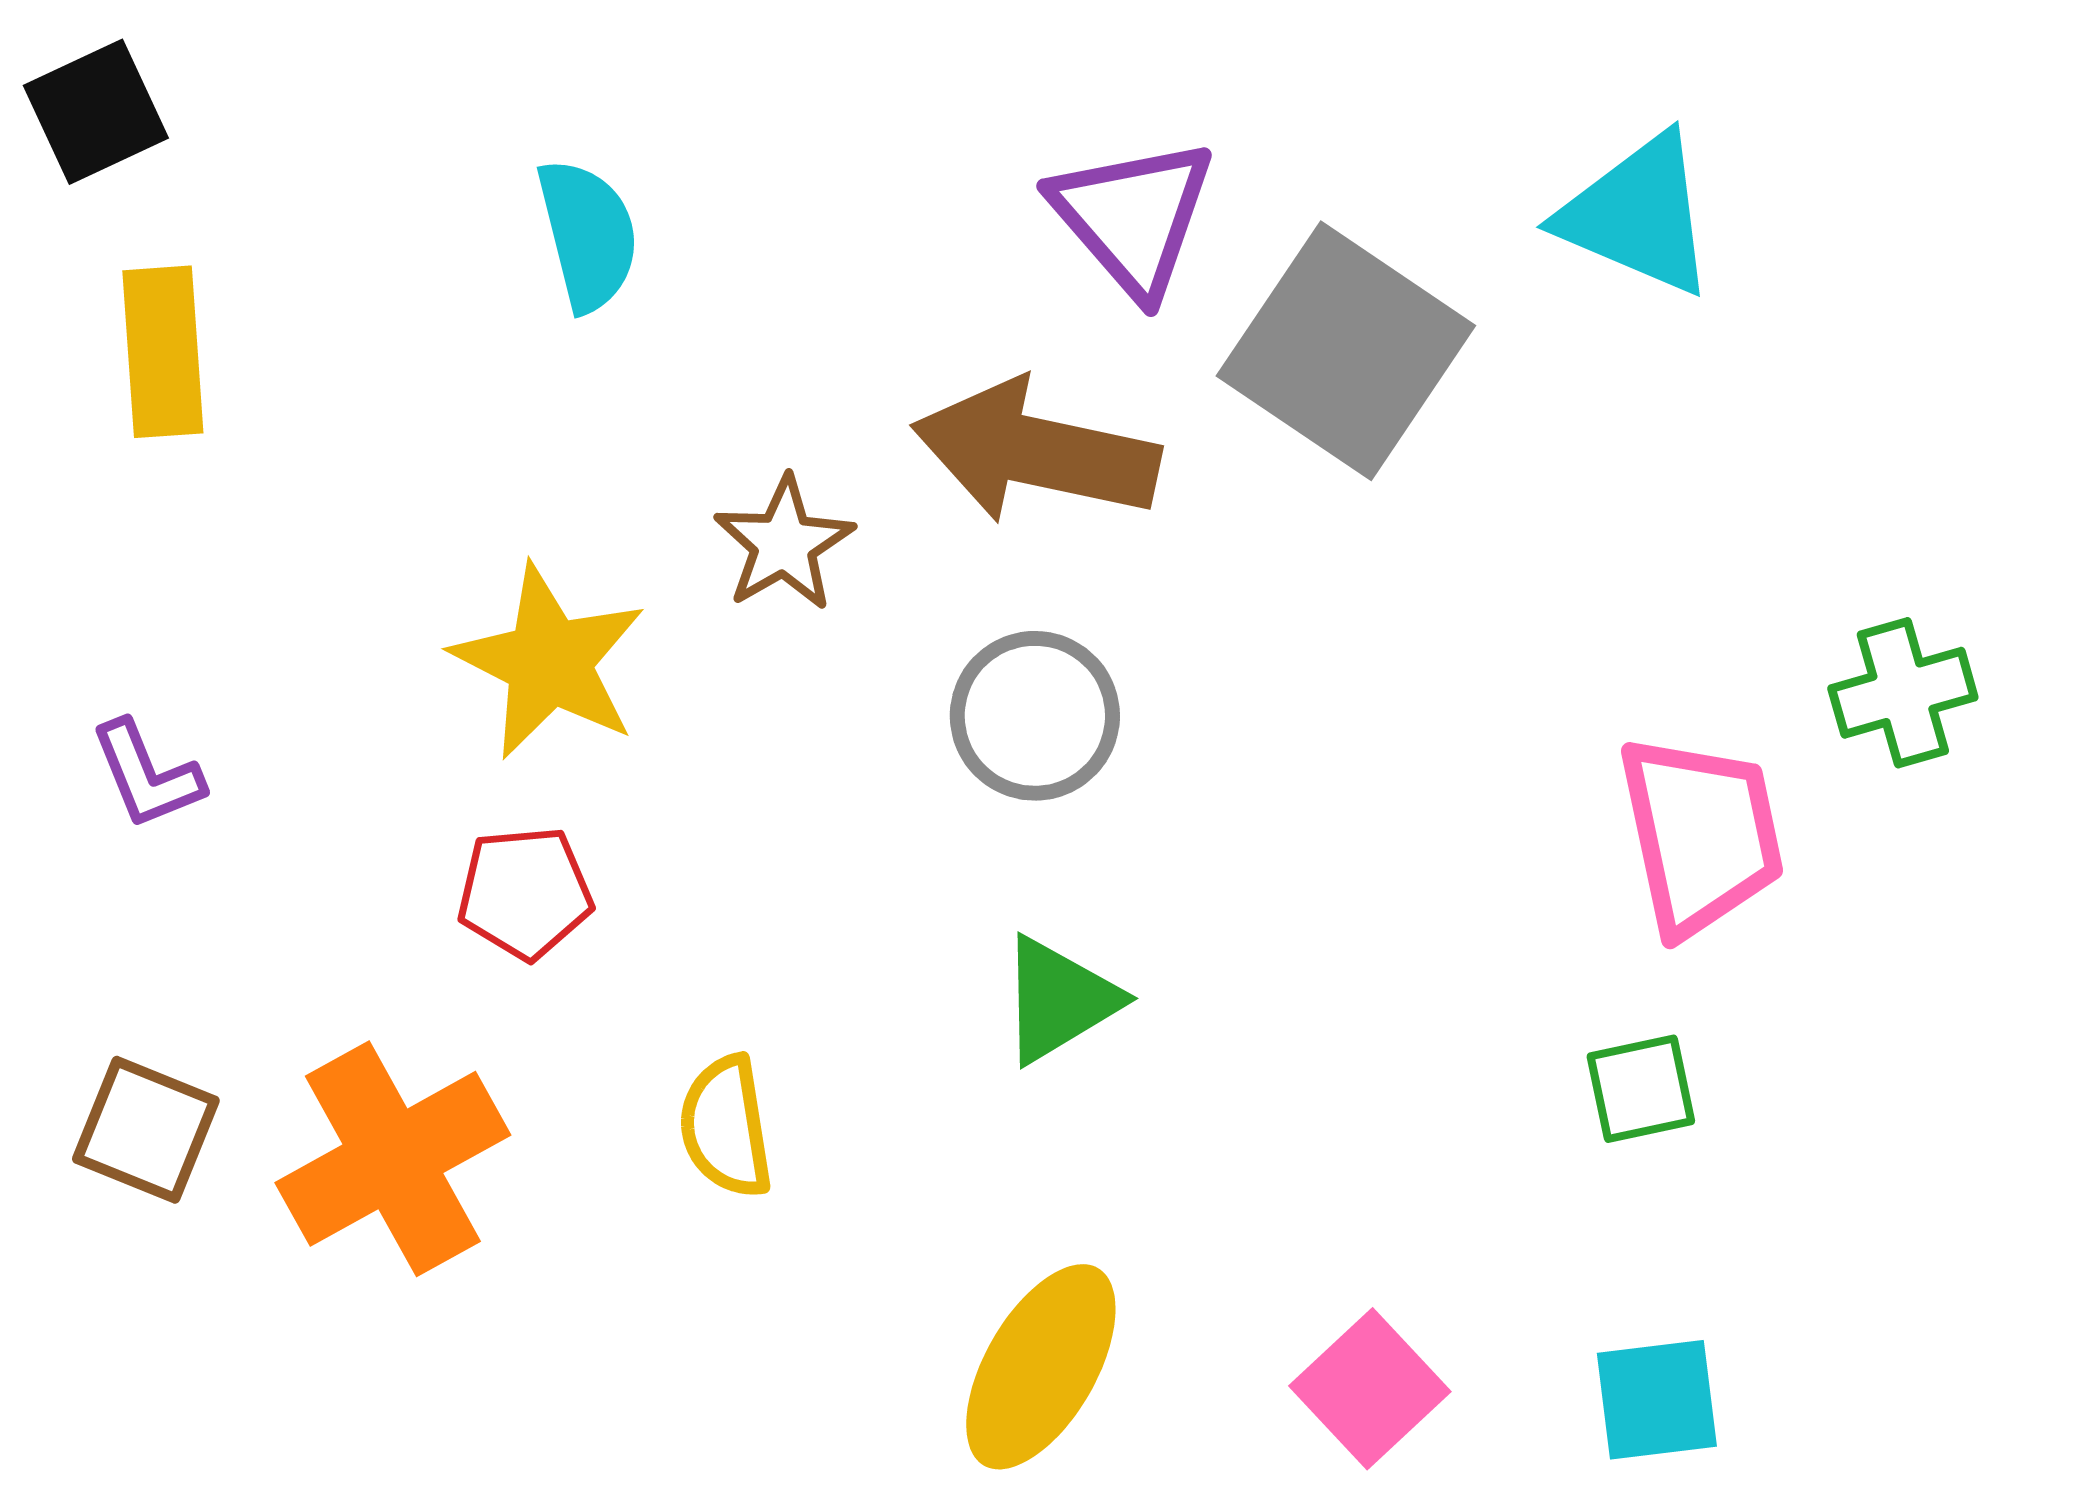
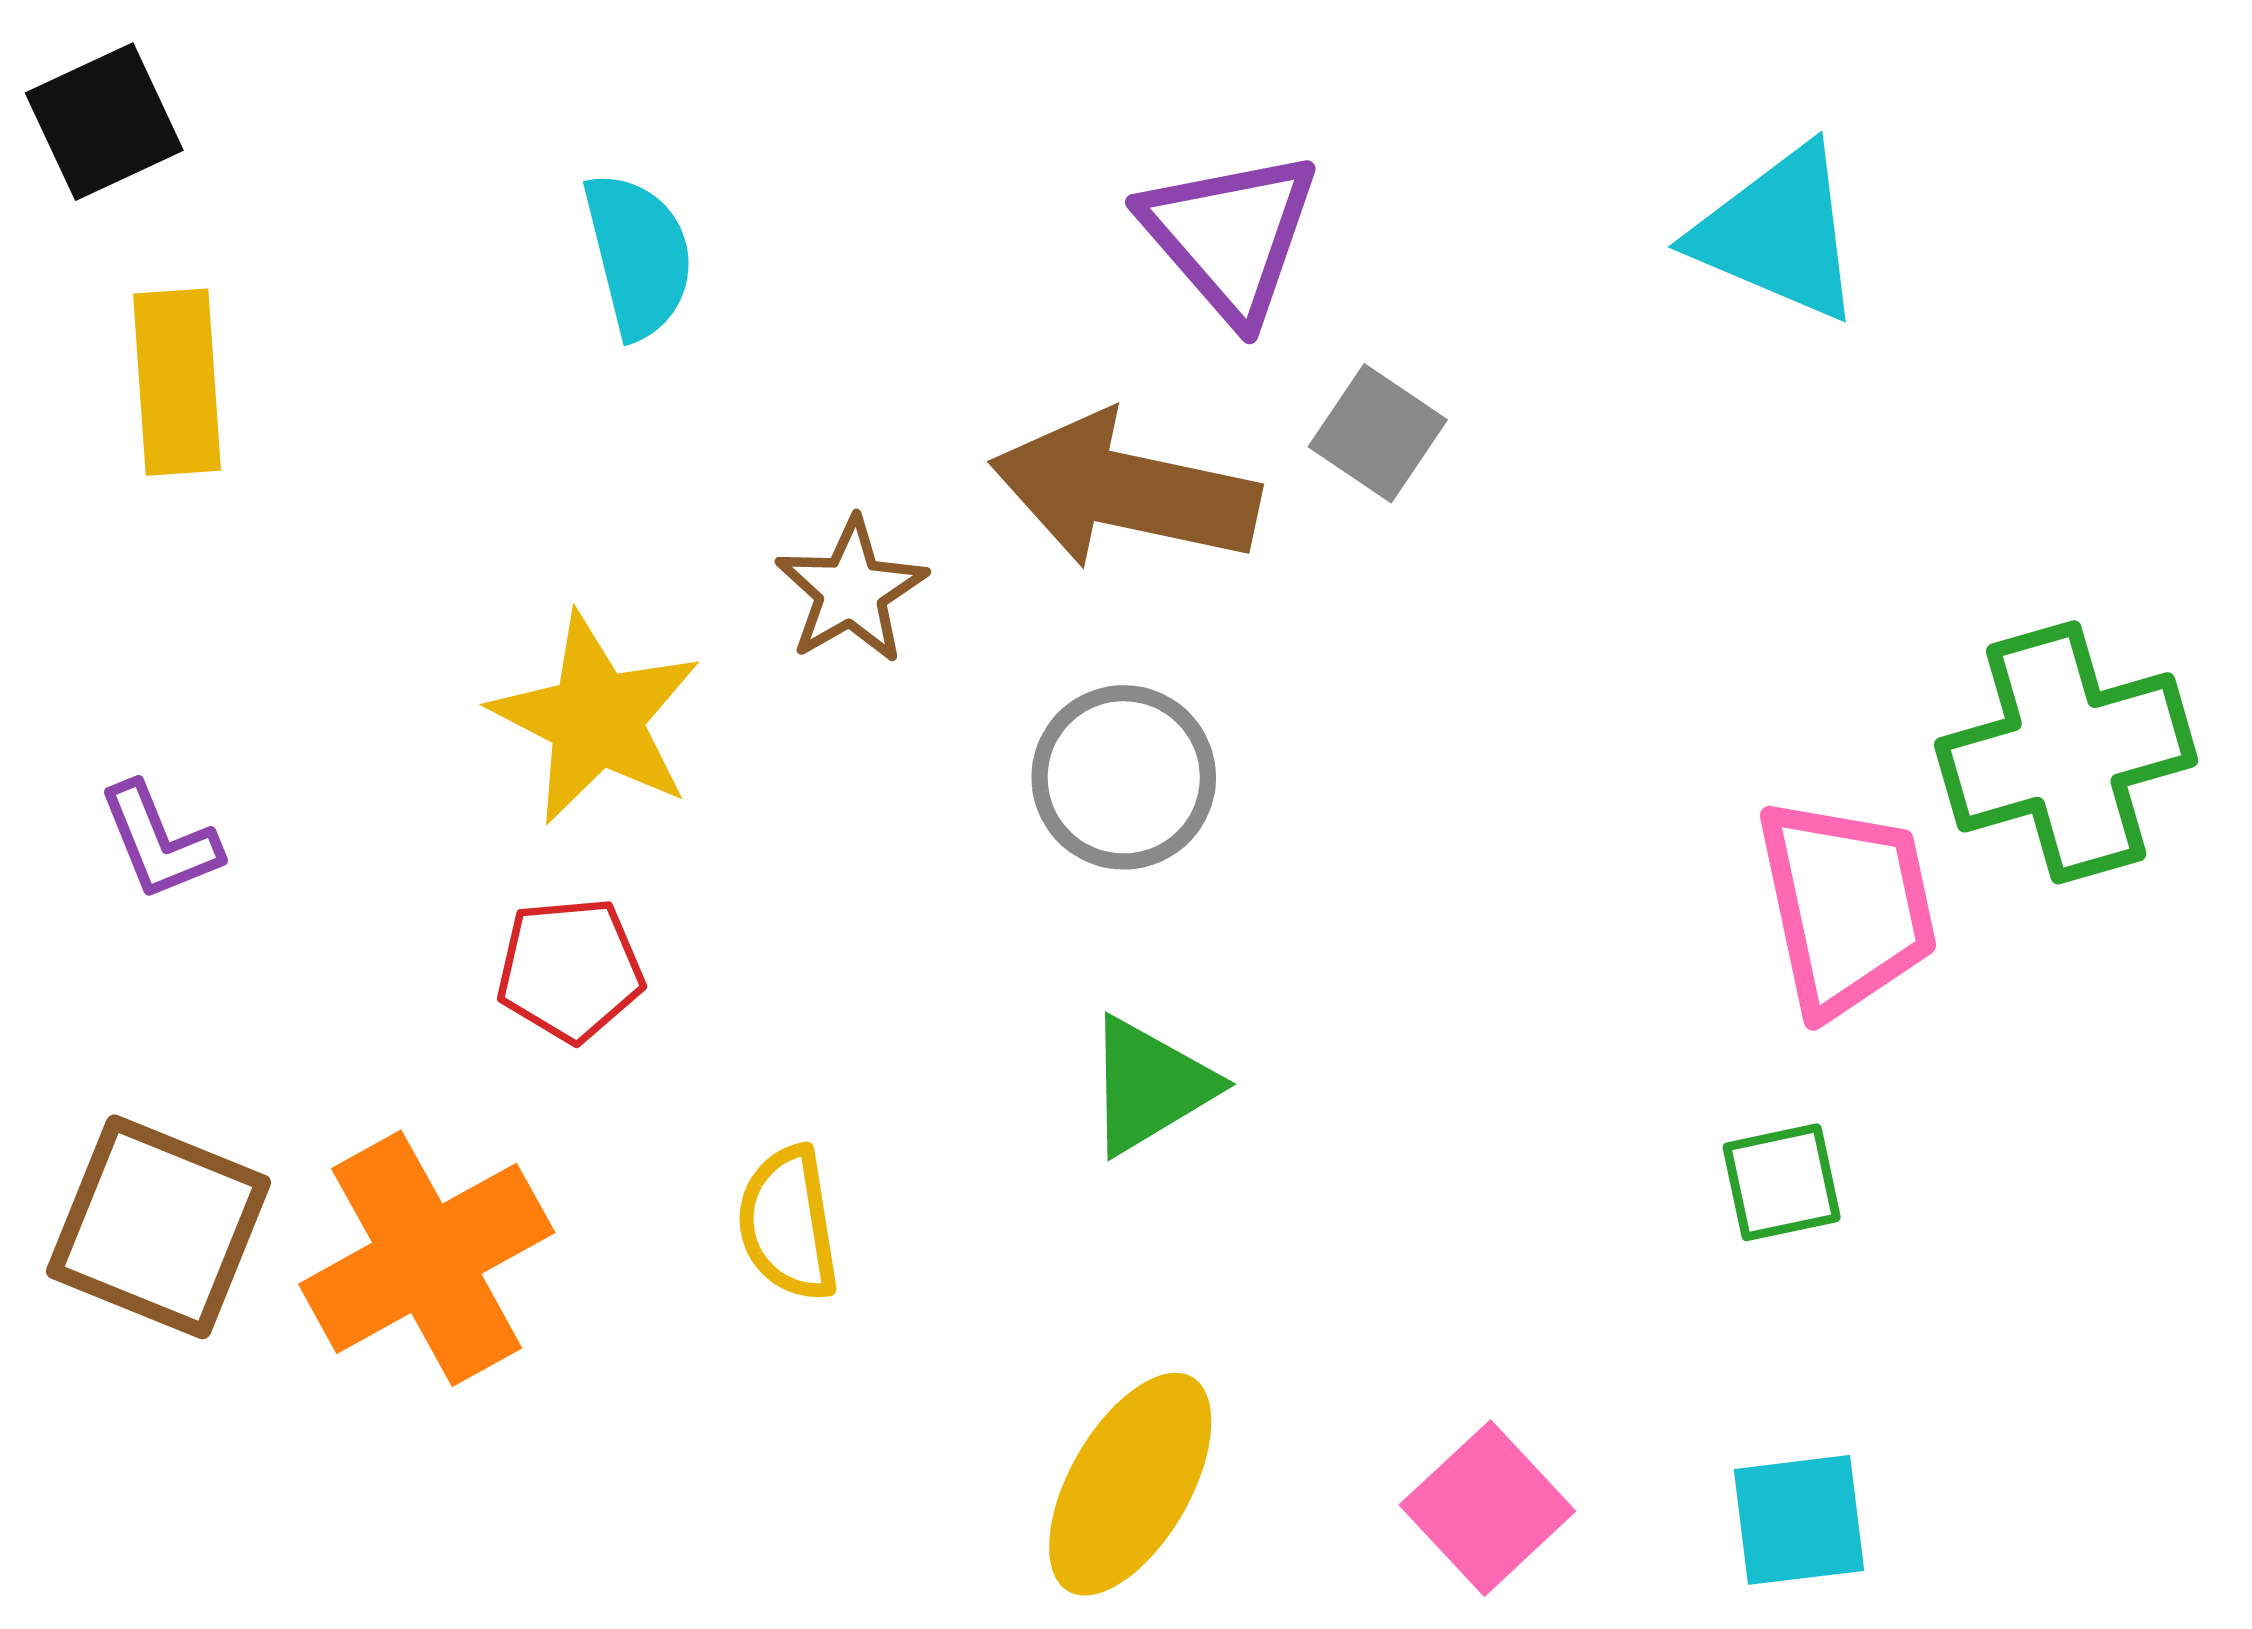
gray square: (1346, 351) -> (1378, 433), moved, size x0.5
green cross: (1903, 693) -> (2066, 752), size x1.6
brown square: (146, 1130) -> (159, 1227), size x1.4

